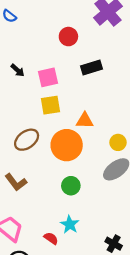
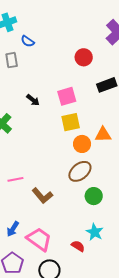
black arrow: (18, 70) -> (33, 100), moved
brown ellipse: (27, 140) -> (80, 171), moved
orange circle: (67, 145) -> (82, 144), moved, size x0.6

